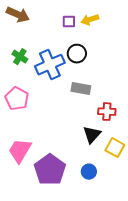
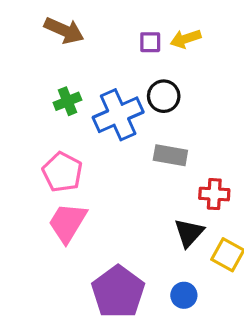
green cross: (20, 57) -> (67, 101), turned 35
pink trapezoid: (20, 151) -> (67, 223), moved

